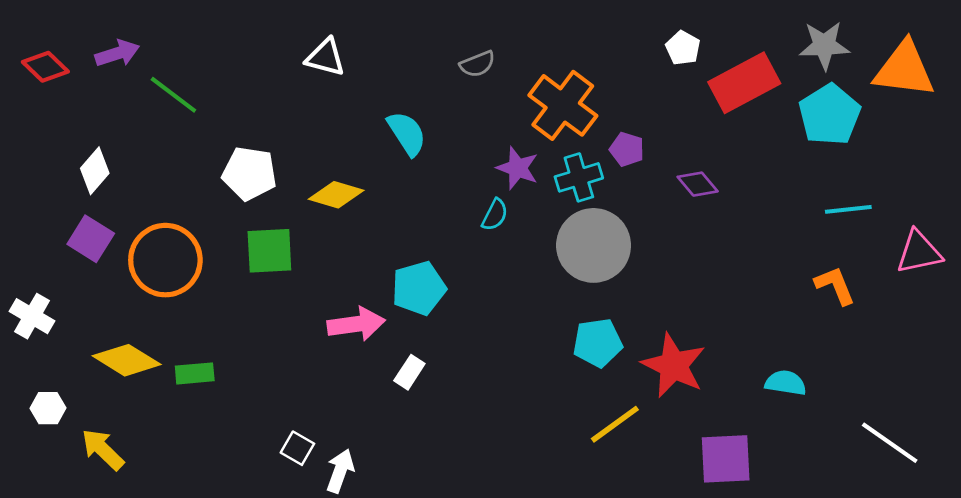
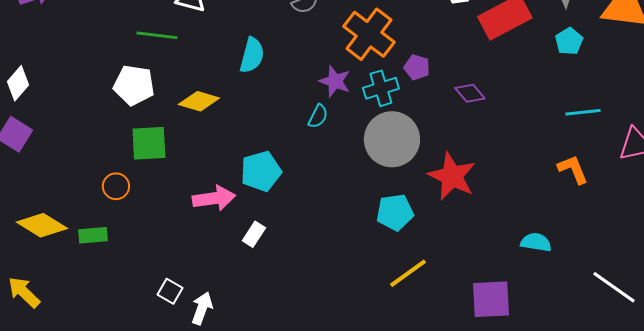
green line: (173, 95) -> (157, 35), moved, turned -30
cyan pentagon: (830, 115) -> (569, 41), size x0.6
cyan semicircle: (407, 133) -> (252, 55), turned 48
orange circle: (165, 260) -> (116, 186), moved, size x0.5
red star: (674, 365) -> (452, 176), moved

